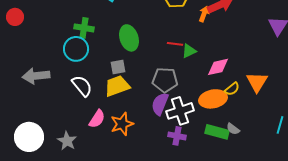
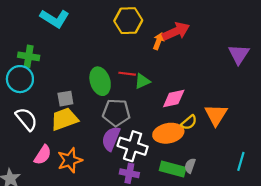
green ellipse: (129, 38) -> (100, 81), moved
white cross: (180, 111) -> (133, 146), turned 36
gray semicircle: (233, 129) -> (190, 166), turned 72

